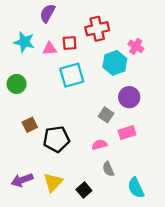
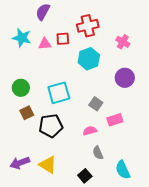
cyan hexagon: (115, 63) -> (89, 59), moved
cyan square: (72, 75) -> (59, 93), moved
green circle: (17, 84) -> (21, 88), moved
purple circle: (129, 97) -> (125, 78), moved
yellow triangle: (53, 182) -> (48, 165), turned -42
black square: (84, 190) -> (85, 176), moved

